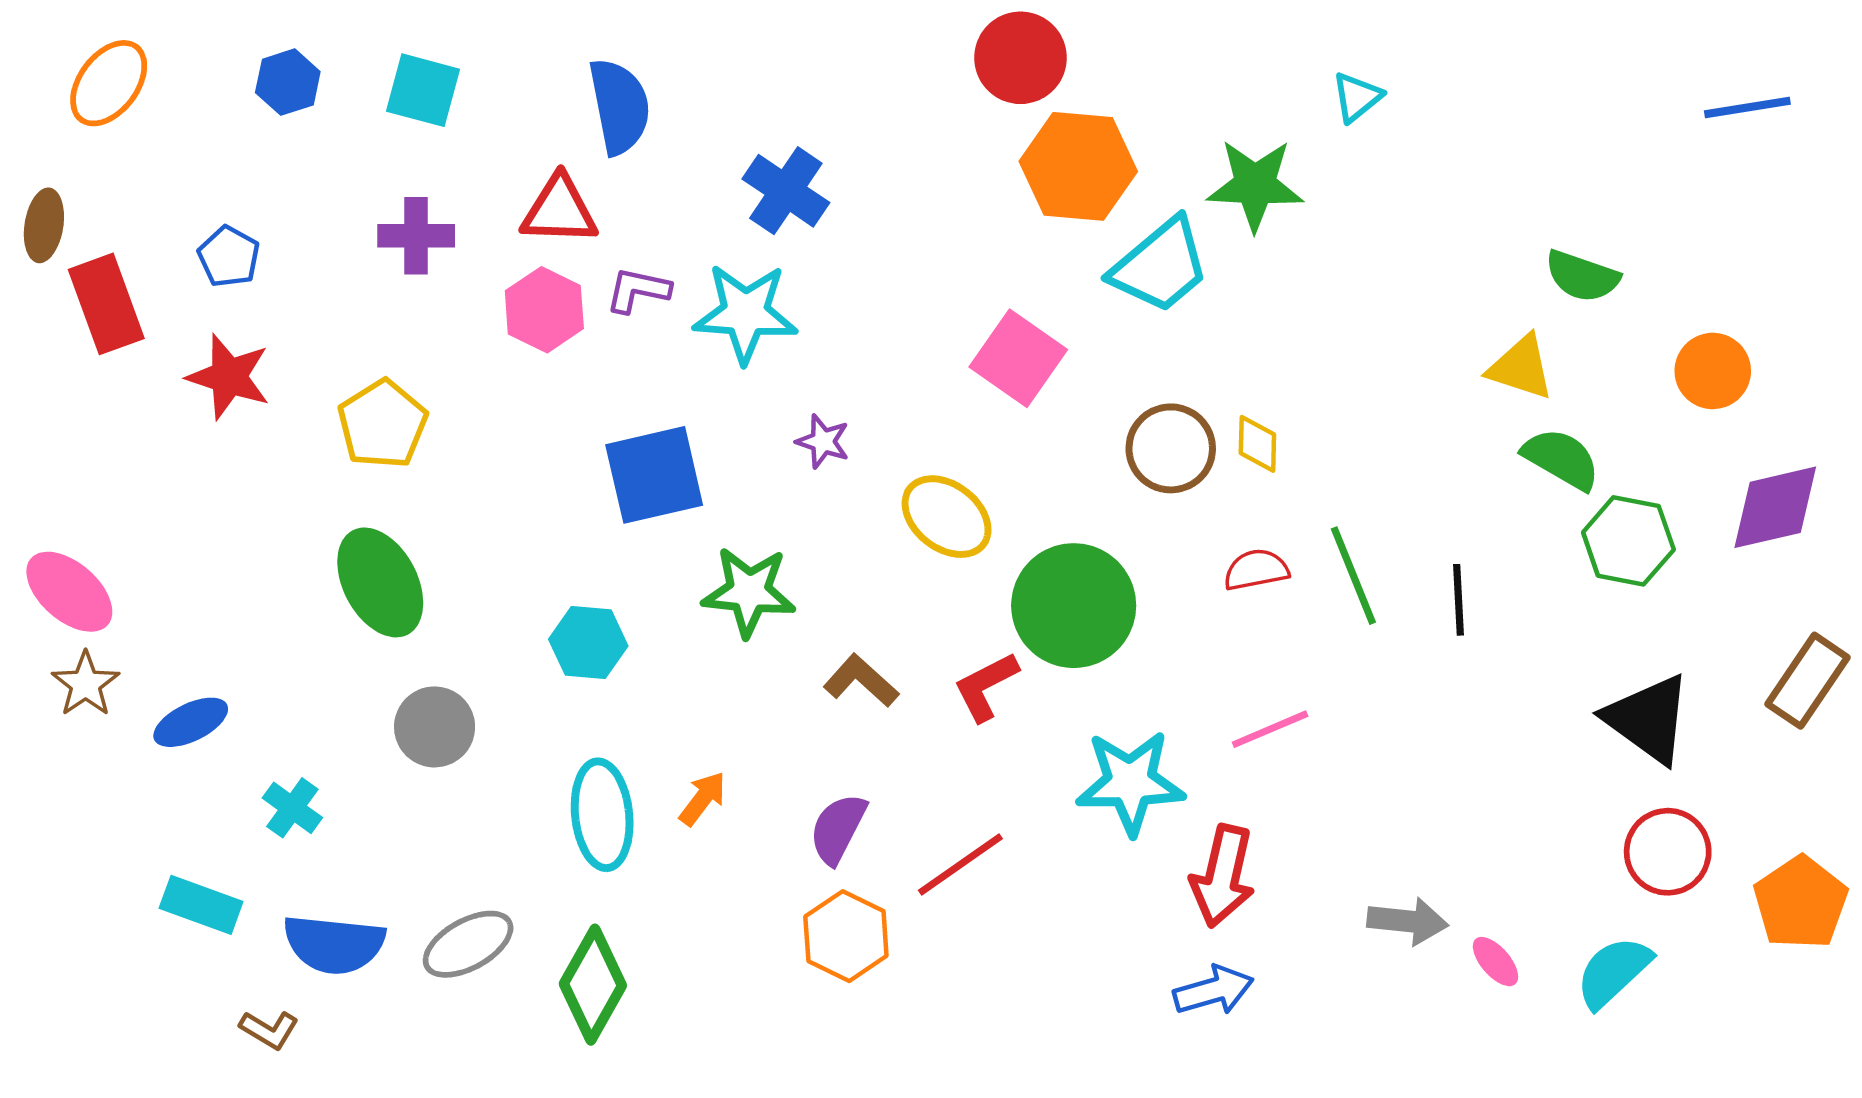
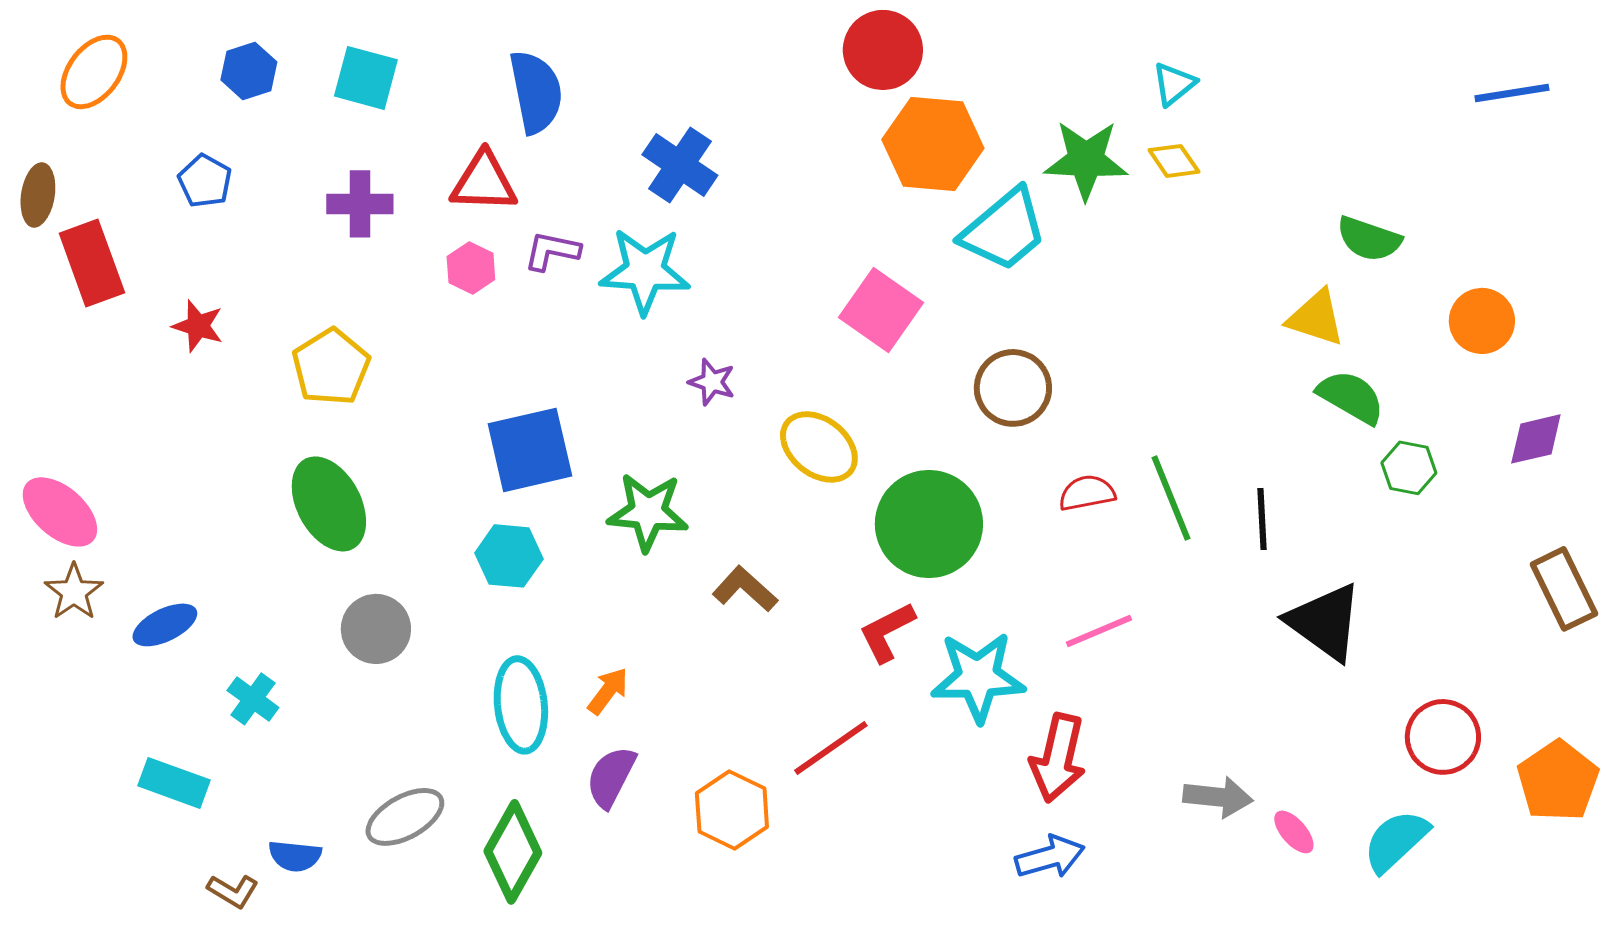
blue pentagon: (229, 257) -> (205, 181), moved
pink hexagon: (544, 310) -> (471, 268), size x0.7
red star: (229, 377) -> (198, 326), size x0.7
yellow diamond: (1257, 444) -> (1174, 161), moved, turned -36
blue square: (654, 475) -> (530, 450), moved
purple diamond: (1775, 507) -> (1536, 439), size x0.7
green hexagon: (1628, 541) -> (1409, 468), size x0.7
brown rectangle: (1808, 681) -> (1564, 589), turned -60
red L-shape: (986, 686) -> (887, 632), moved
black triangle: (1648, 719) -> (1325, 622), moved
purple semicircle: (838, 829) -> (611, 777), moved
blue semicircle: (334, 944) -> (295, 856), moved, size x0.6

